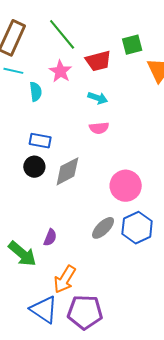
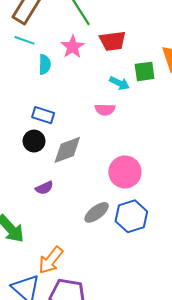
green square: (132, 45) -> (145, 71), moved
cyan arrow: (98, 98) -> (119, 83), moved
purple semicircle: (50, 237) -> (44, 188), moved, turned 36

